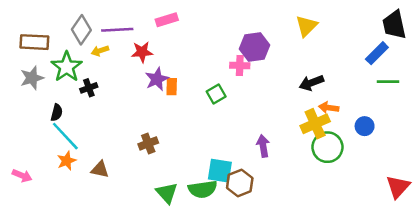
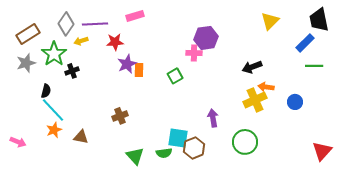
yellow triangle: (306, 26) -> (270, 21), moved
brown rectangle: (34, 42) -> (28, 34), turned -35
green circle: (327, 147) -> (245, 142), moved
green semicircle: (203, 189) -> (164, 153), size x0.7

